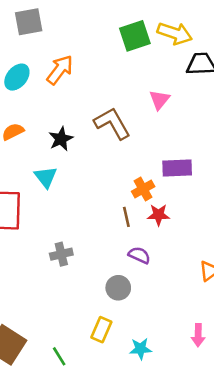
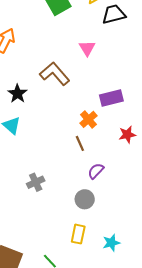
red star: (159, 215) -> (127, 135), moved
purple semicircle: (139, 255) -> (96, 171), turned -60

